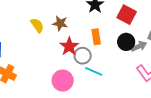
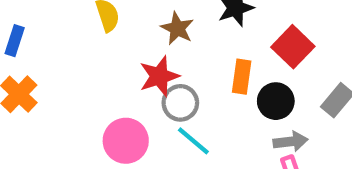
brown star: (60, 23) -> (177, 28), moved
orange rectangle: (96, 37) -> (242, 77), moved
gray arrow: (139, 46) -> (291, 141), moved

